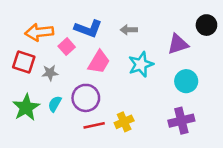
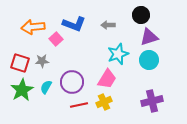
black circle: (206, 25) -> (141, 15), moved
red square: (24, 62) -> (20, 63), moved
pink trapezoid: (99, 62) -> (107, 79), moved
cyan circle: (186, 81) -> (149, 60), moved

